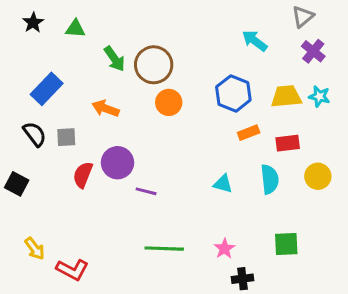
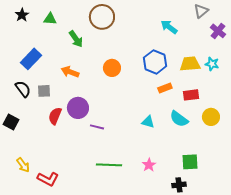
purple cross: (313, 51) -> (218, 31), moved
brown circle: (154, 65) -> (102, 17), moved
cyan semicircle: (270, 179) -> (179, 119), turned 132
black cross: (243, 279) -> (179, 185), moved

